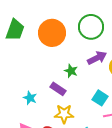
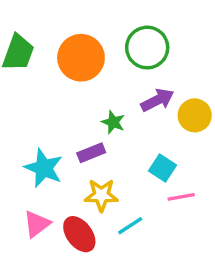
purple rectangle: (58, 89) -> (91, 153), turned -56
cyan star: (30, 98) -> (44, 168), size x1.6

